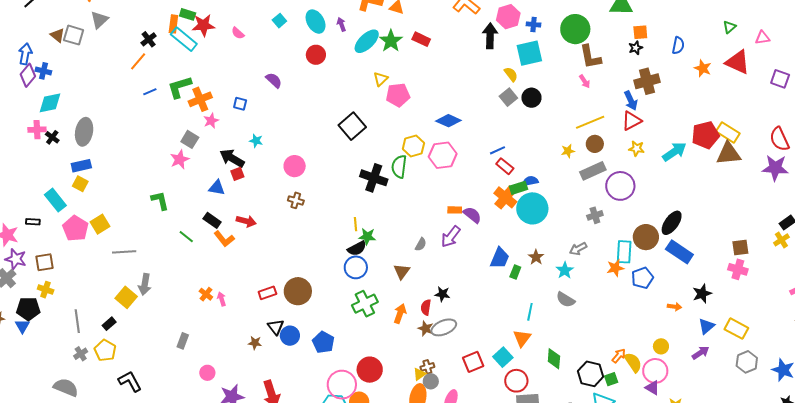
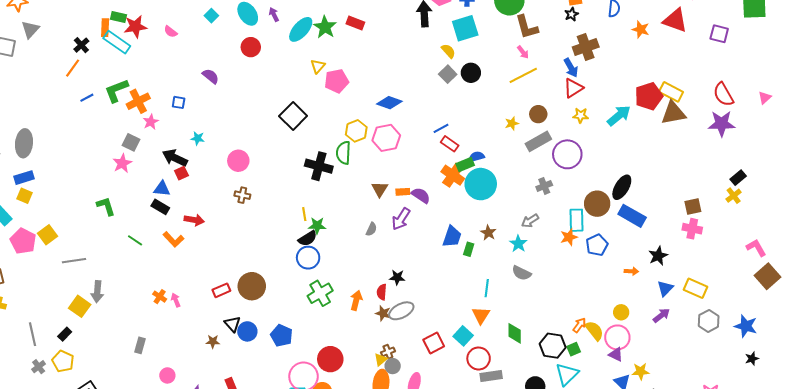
yellow line: (590, 122) -> (523, 75), moved
black rectangle: (212, 220) -> (160, 207), moved
brown triangle: (402, 271) -> (380, 189), moved

